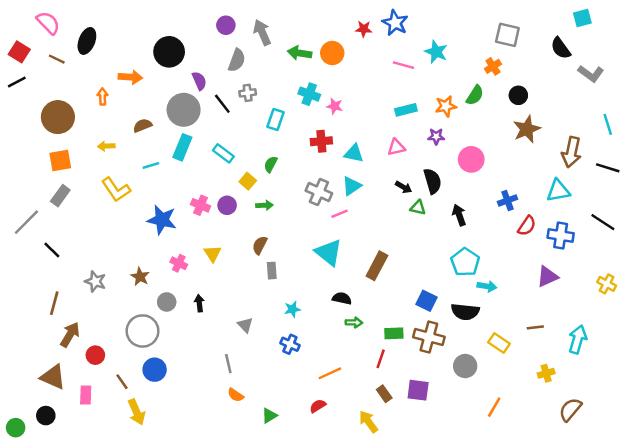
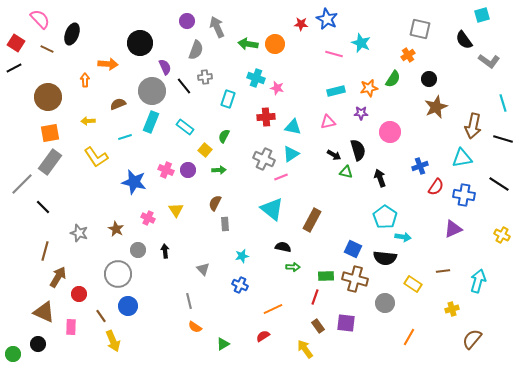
gray rectangle: (60, 196) -> (50, 162), size x1.4

